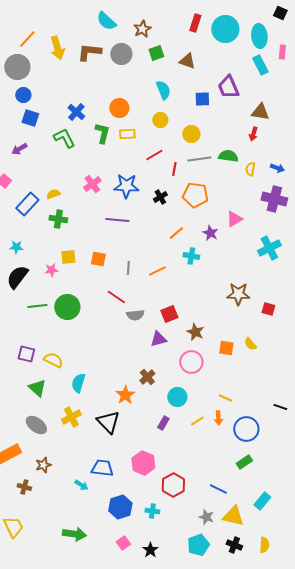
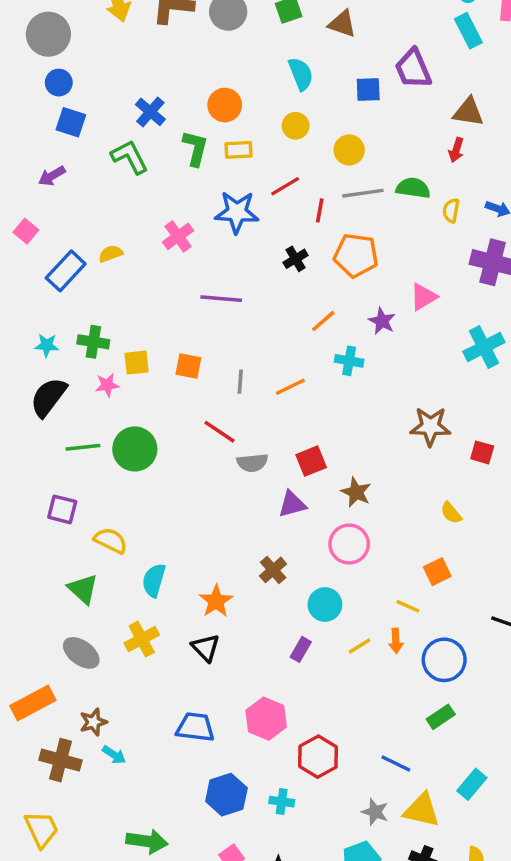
blue star: (126, 186) -> (237, 212), moved
green cross: (58, 219) -> (93, 342), moved
orange square: (226, 348) -> (437, 572), moved, turned -35
purple square: (26, 354) -> (62, 509), moved
orange star: (125, 395) -> (216, 601), moved
black triangle: (108, 422) -> (206, 648), size x0.7
cyan arrow: (81, 485) -> (114, 755), moved
brown cross: (24, 487) -> (60, 760), size x1.6

